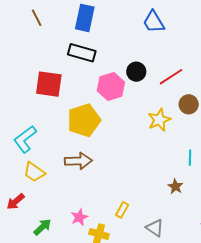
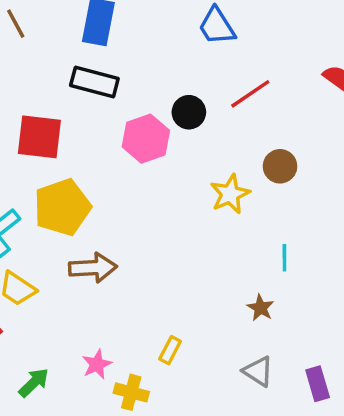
red line: (171, 77) -> (250, 94), moved
yellow pentagon: (84, 120) -> (62, 207), moved
gray triangle: (155, 228) -> (258, 371), moved

